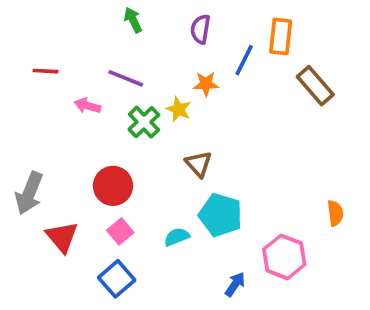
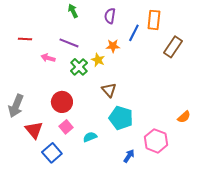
brown rectangle: (315, 86) -> (173, 47), turned 75
orange semicircle: (335, 213) -> (184, 117), turned 56
cyan semicircle: (177, 237) -> (90, 137), moved
blue square: (117, 279) -> (52, 153), moved

